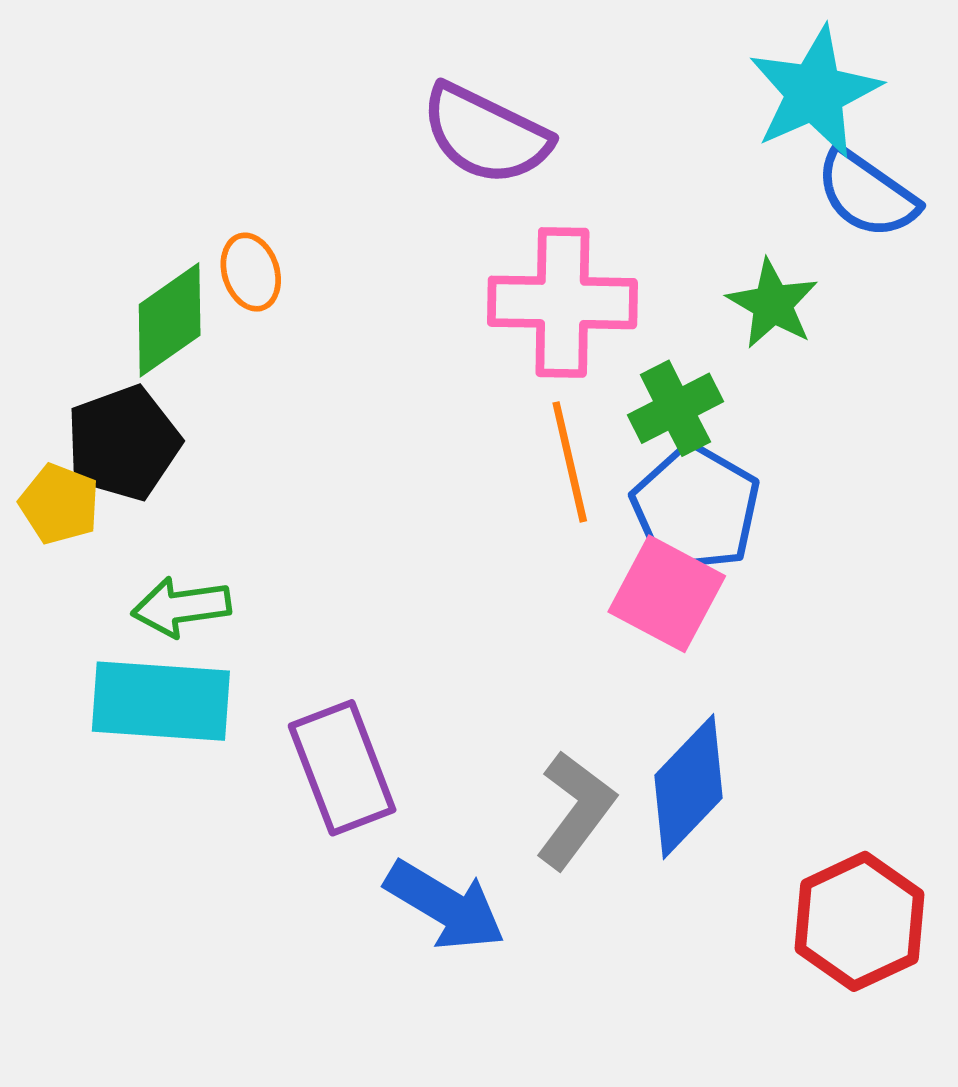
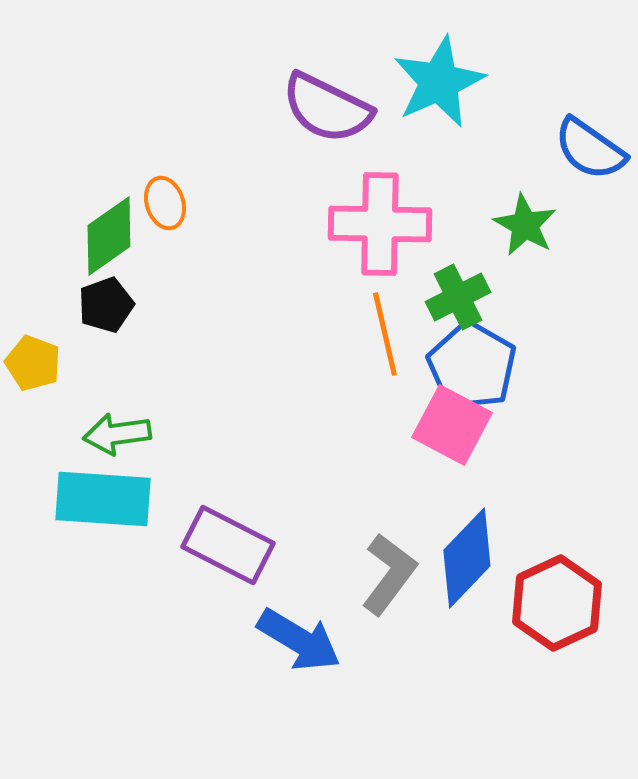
cyan star: (815, 92) -> (439, 82), moved
black pentagon: (123, 443) -> (106, 305), moved, size x0.7
purple rectangle: (342, 768) -> (228, 545), turned -42
red hexagon: (860, 921) -> (557, 603), moved

